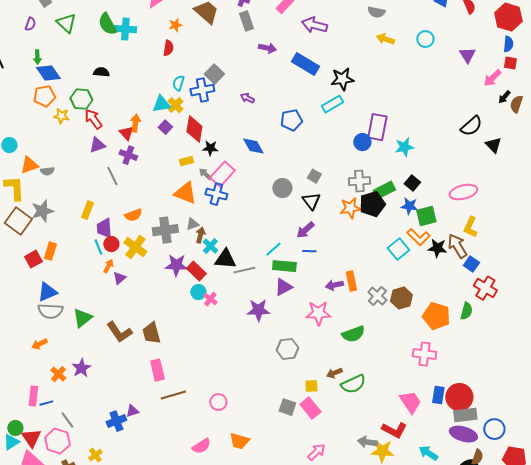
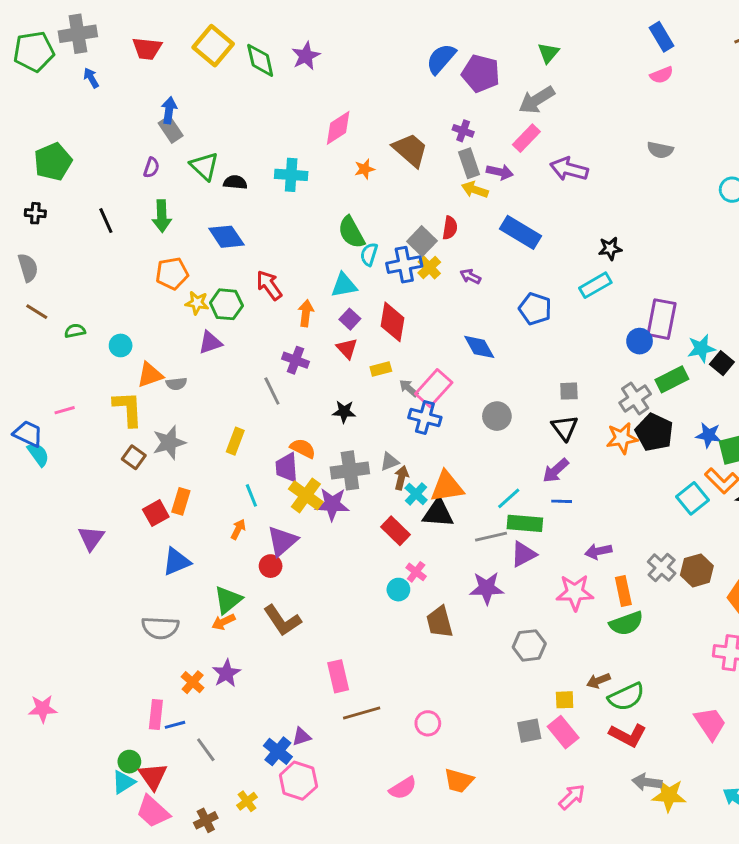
green semicircle: (107, 24) -> (351, 232), moved
yellow arrow: (385, 39) -> (475, 190), moved
red semicircle: (168, 48) -> (450, 228), moved
purple arrow: (267, 48) -> (500, 172), moved
green arrow: (37, 57) -> (162, 216), size x1.5
blue rectangle: (305, 64) -> (520, 232), moved
black semicircle: (101, 72) -> (235, 182), moved
blue diamond: (48, 73) -> (226, 237), moved
black star: (342, 79) -> (610, 248), size x0.7
green hexagon: (81, 99) -> (226, 304), moved
yellow cross: (175, 105) -> (429, 268), moved
red arrow: (93, 119) -> (269, 285), moved
blue pentagon: (291, 120) -> (535, 309), turned 30
red triangle: (126, 133) -> (347, 348), moved
purple triangle: (97, 145) -> (210, 343), moved
black star: (210, 148) -> (344, 412), moved
gray square: (314, 176) -> (569, 391), turned -32
gray cross: (359, 181) -> (635, 398), turned -30
black square: (412, 183) -> (722, 363), moved
gray circle: (282, 188) -> (497, 416), moved
green rectangle: (384, 190) -> (672, 379), moved
orange triangle: (185, 193) -> (447, 487), moved, turned -30
black pentagon: (372, 204) -> (654, 432), turned -30
orange semicircle: (133, 215) -> (303, 448), turned -132
brown square: (18, 221) -> (134, 457), size x0.6
purple trapezoid: (104, 228) -> (287, 468), moved
red circle: (111, 244) -> (271, 566), moved
purple star: (176, 265) -> (332, 504), moved
orange arrow: (108, 266) -> (238, 529), moved
gray line: (244, 270) -> (491, 537), moved
purple triangle: (119, 278) -> (282, 541), size x1.6
orange rectangle: (351, 281) -> (623, 591), moved
cyan circle: (198, 292) -> (398, 590), moved
gray semicircle: (50, 311) -> (160, 628), moved
brown trapezoid: (151, 333) -> (440, 622), moved
orange arrow: (39, 344) -> (223, 622), moved
gray square: (287, 407) -> (529, 731), turned -30
blue cross: (116, 421) -> (278, 751), turned -30
red L-shape: (394, 430) -> (628, 735), moved
pink hexagon: (57, 441) -> (298, 781), moved

